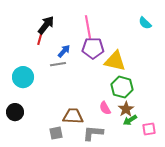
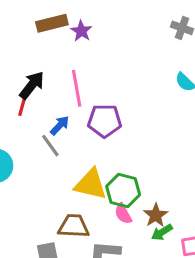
pink line: (88, 27) -> (77, 88), moved
yellow triangle: (115, 61) -> (91, 184), moved
gray line: (58, 64) -> (50, 146), turned 63
green hexagon: (122, 87) -> (123, 190), moved

